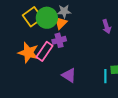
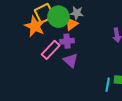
orange star: (28, 53) -> (35, 26), moved
purple triangle: (69, 75) -> (71, 60), moved

